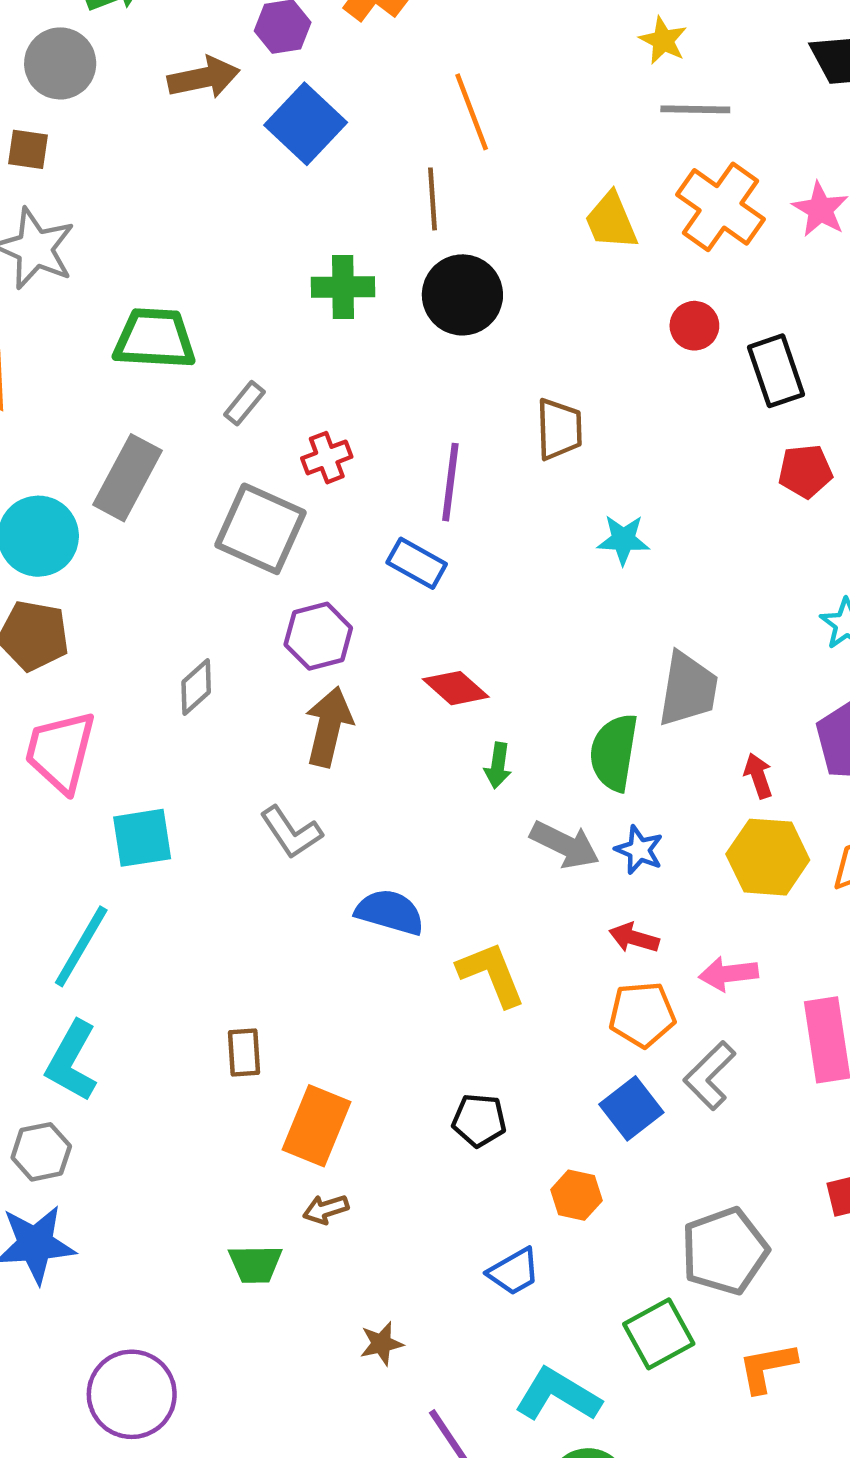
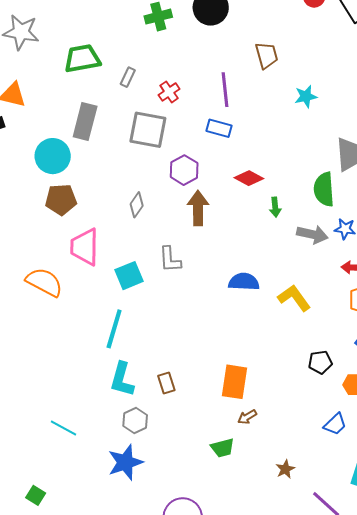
gray L-shape: (291, 832) -> (170, 259), moved, turned 44
brown rectangle: (244, 1052) -> (166, 383), moved
black pentagon: (479, 1120) -> (320, 362), moved
gray hexagon: (41, 1152) -> (135, 421), moved

